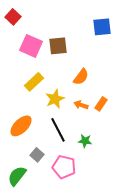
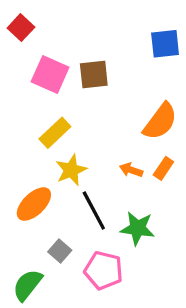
orange semicircle: (81, 77) -> (160, 121), moved, size x1.4
yellow star: (55, 99) -> (71, 170), moved
green star: (85, 141) -> (138, 228), size x1.5

